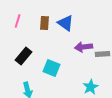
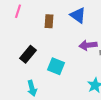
pink line: (18, 21) -> (18, 11), moved
blue triangle: (66, 23) -> (78, 15), moved

